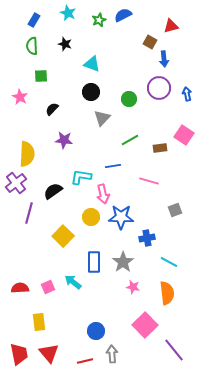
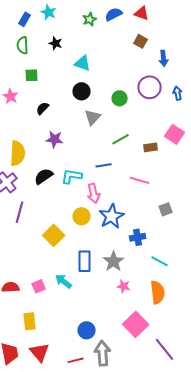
cyan star: (68, 13) -> (49, 12), moved
red triangle: (171, 26) -> (142, 13), moved, turned 35
blue arrow: (164, 59) -> (164, 58), moved
black semicircle: (53, 191) -> (44, 176), moved
blue star: (121, 217) -> (112, 216), turned -30
gray arrow: (112, 354) -> (103, 353), size x1.4

